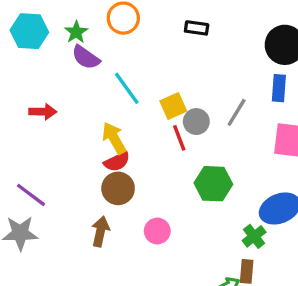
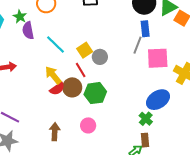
purple semicircle: (86, 57) -> (28, 30), turned 54
gray line: (237, 112) -> (138, 45), moved
red line: (179, 138) -> (81, 70), moved
green hexagon: (213, 184) -> (95, 93), moved
brown circle: (118, 188) -> (72, 87), moved

